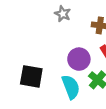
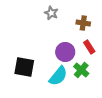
cyan semicircle: (71, 87) -> (58, 76), turned 60

